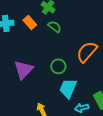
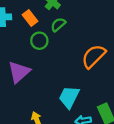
green semicircle: (55, 27) -> (58, 25), turned -80
green circle: (58, 66) -> (39, 41), moved

